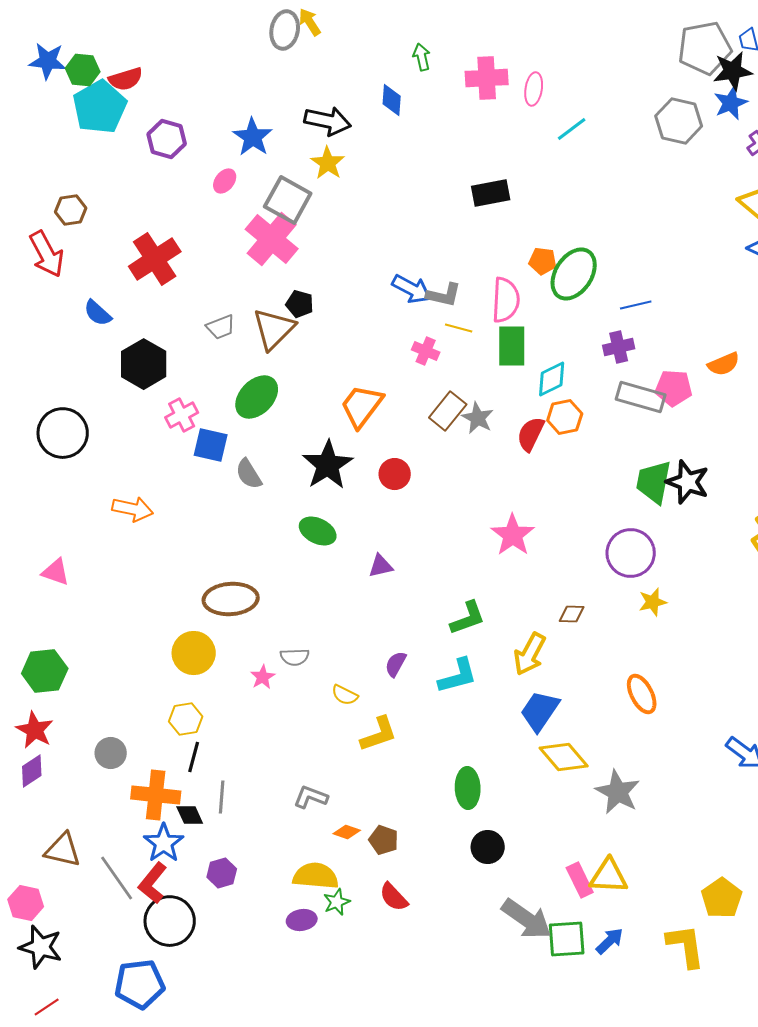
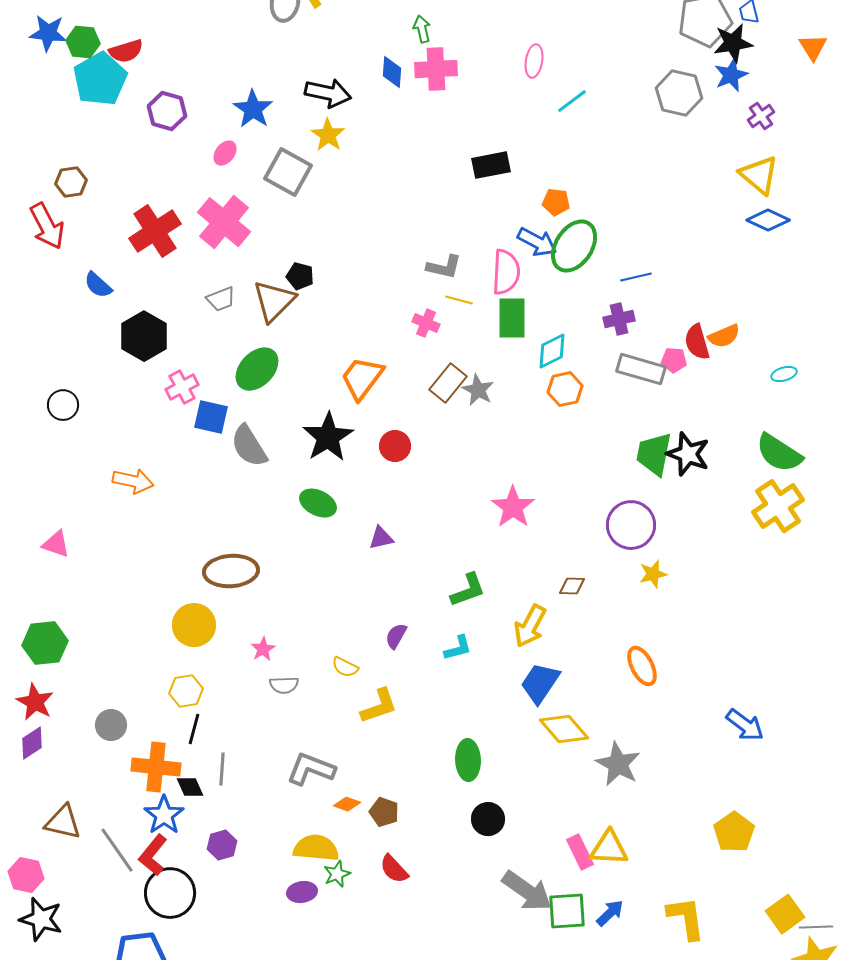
pink cross: (487, 78) -> (436, 69), moved
pink cross: (272, 239) -> (224, 222), moved
orange pentagon: (543, 261) -> (556, 202), moved
blue arrow: (412, 289) -> (537, 242), moved
pink pentagon: (674, 388) -> (674, 360), size x0.7
black circle: (63, 433) -> (63, 405), size x0.6
red semicircle: (531, 434) -> (697, 342), moved, turned -42
gray semicircle: (249, 474) -> (249, 446), size x1.4
gray semicircle: (295, 657) -> (284, 685), moved
cyan L-shape: (458, 676) -> (458, 648), size x0.7
gray L-shape: (311, 797) -> (311, 769), size x1.4
yellow pentagon: (722, 898) -> (734, 832), moved

